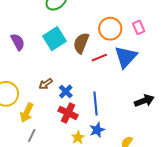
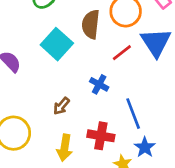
brown semicircle: (81, 43) -> (91, 24), moved
blue cross: (66, 91) -> (99, 84), moved
yellow arrow: (27, 113) -> (65, 148), moved

